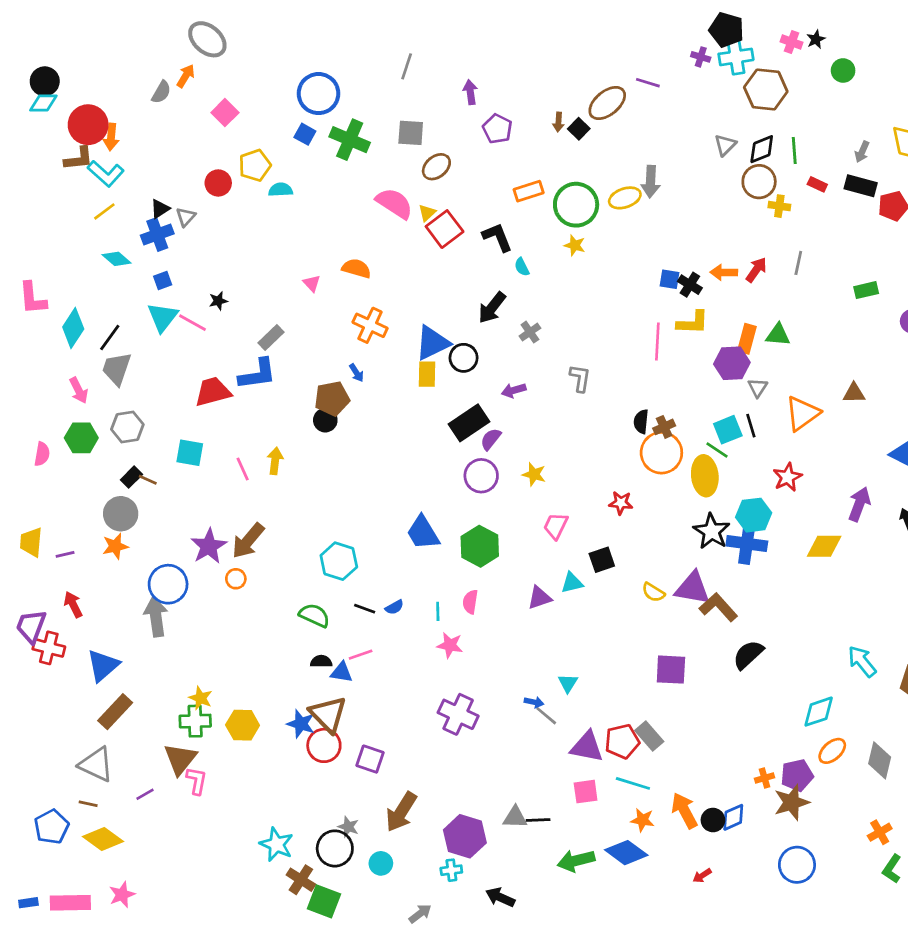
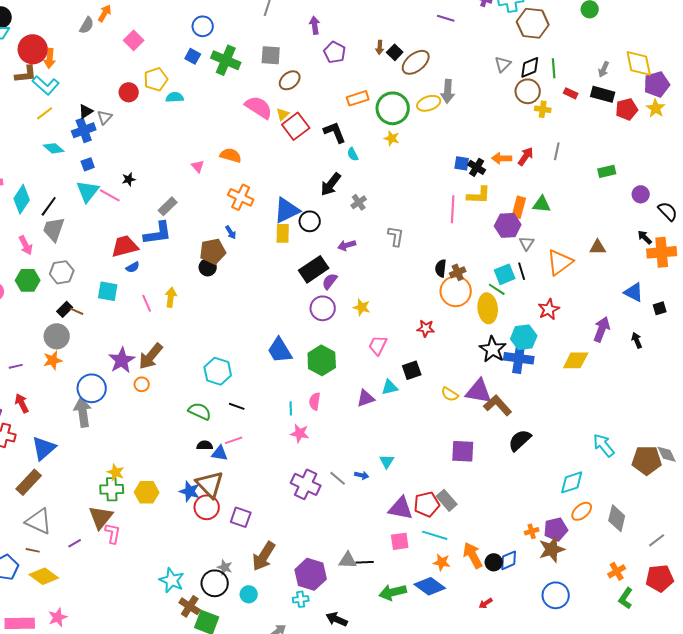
blue circle: (319, 94) -> (203, 26), size x0.7
brown ellipse: (607, 103) -> (416, 62), moved
blue semicircle: (394, 607) -> (133, 267), moved
brown rectangle: (115, 712) -> (29, 482), moved
gray line: (546, 716) -> (338, 478), moved

